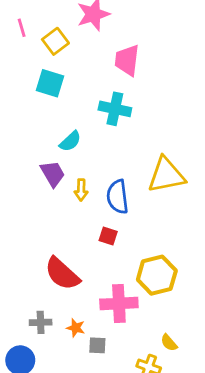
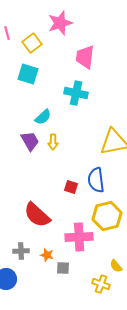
yellow arrow: (81, 190) -> (53, 142), moved
blue semicircle: (118, 197) -> (96, 180), moved

